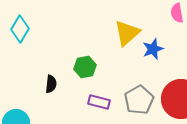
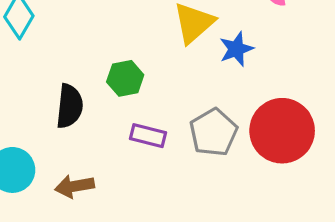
black semicircle: (51, 84) -> (70, 106), size x1.5

